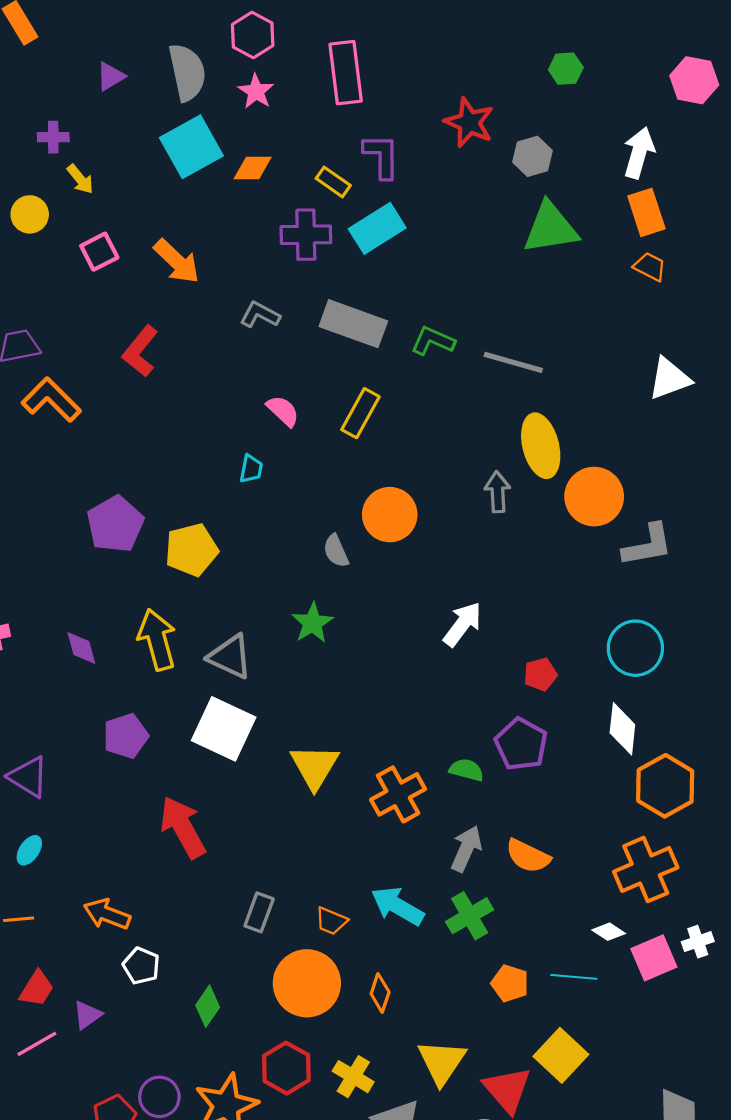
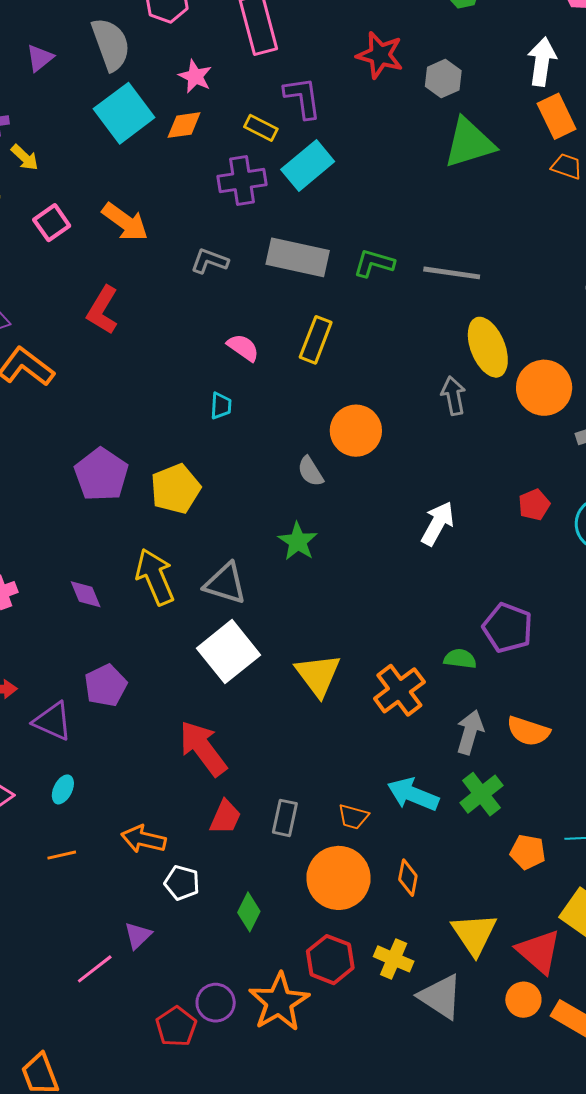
pink star: (256, 91) -> (195, 76), moved
red pentagon: (540, 674) -> (534, 505), moved
white square: (224, 729) -> (229, 652), turned 34
purple pentagon: (126, 736) -> (106, 686), moved
red trapezoid: (37, 989) -> (225, 817), moved

